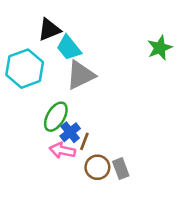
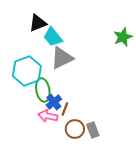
cyan hexagon: (25, 69) -> (27, 71), moved
green ellipse: (56, 117) -> (43, 90), turned -40

